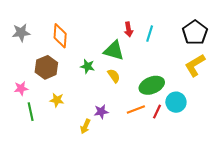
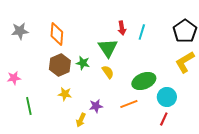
green triangle: (114, 50) -> (108, 48), turned 40
brown hexagon: (46, 67) -> (60, 65), moved
pink star: (21, 88) -> (14, 78), moved
yellow star: (57, 100) -> (65, 94), moved
red line: (157, 112) -> (164, 119), moved

